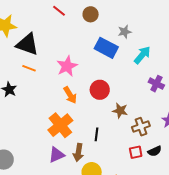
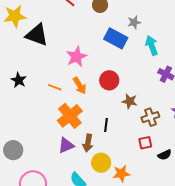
cyan arrow: (142, 55) -> (152, 46), turned -60
orange line: (29, 68) -> (55, 87), moved
black semicircle: (155, 151) -> (165, 155), moved

